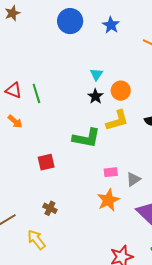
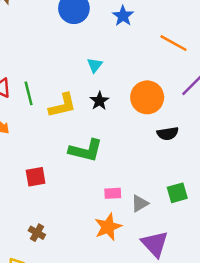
cyan triangle: (96, 74) -> (95, 65), moved
orange circle: (121, 91) -> (147, 97), moved, size x1.4
yellow L-shape: (117, 120) -> (63, 105), moved

